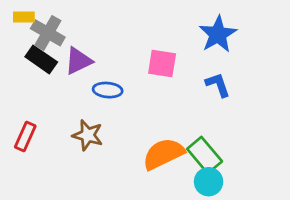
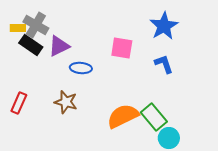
yellow rectangle: (24, 17) -> (18, 28), moved
cyan circle: (209, 182) -> (169, 138), moved

